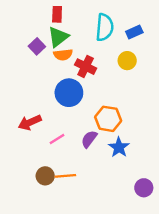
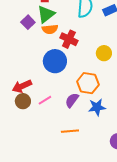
yellow circle: (127, 61) -> (104, 53), moved
blue star: (119, 147) -> (97, 107), turned 30
brown circle: (45, 176) -> (23, 101), moved
orange line: (65, 176) -> (70, 131), moved

